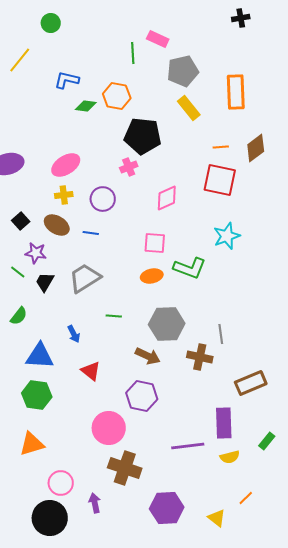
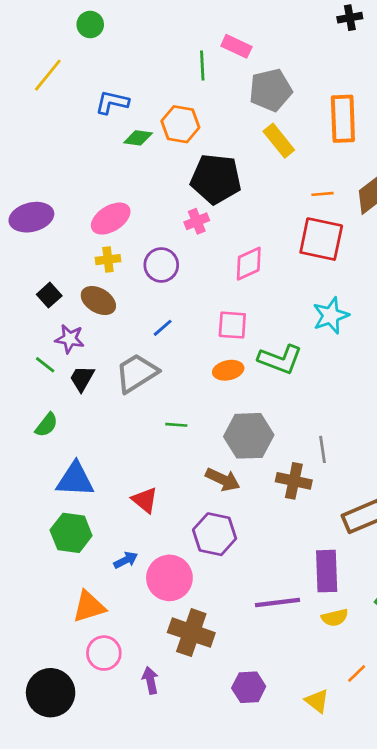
blue line: (91, 233) -> (163, 328), moved, turned -49
blue arrow: (74, 334) -> (126, 560), moved, turned -90
orange triangle: (32, 444) -> (89, 607), moved
purple hexagon: (167, 508) -> (249, 687), size x0.7
black circle: (50, 518) -> (51, 693), moved

